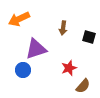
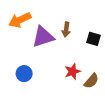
purple triangle: (36, 49) -> (43, 37), moved
brown semicircle: (83, 86) -> (91, 81), moved

